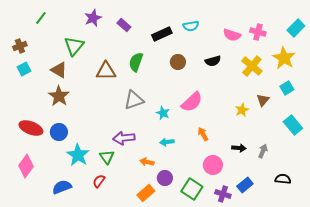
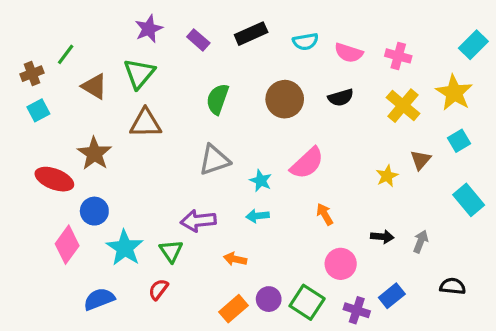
green line: (41, 18) -> (66, 54), moved
pink cross: (258, 32) -> (398, 56), moved
black rectangle: (162, 34) -> (251, 34), moved
pink semicircle: (232, 35) -> (349, 53), moved
green triangle: (74, 46) -> (139, 74), moved
brown circle: (178, 62) -> (285, 99), size x1.5
brown triangle: (59, 70) -> (94, 86), moved
brown triangle: (106, 71) -> (146, 123), moved
red ellipse: (31, 128) -> (54, 179), moved
cyan arrow: (167, 142) -> (257, 216), moved
pink diamond: (26, 166) -> (67, 245), moved
purple circle: (165, 178) -> (269, 299), moved

